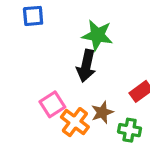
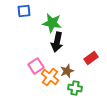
green star: (97, 35) -> (52, 23), moved
green cross: (130, 130) -> (75, 88), moved

